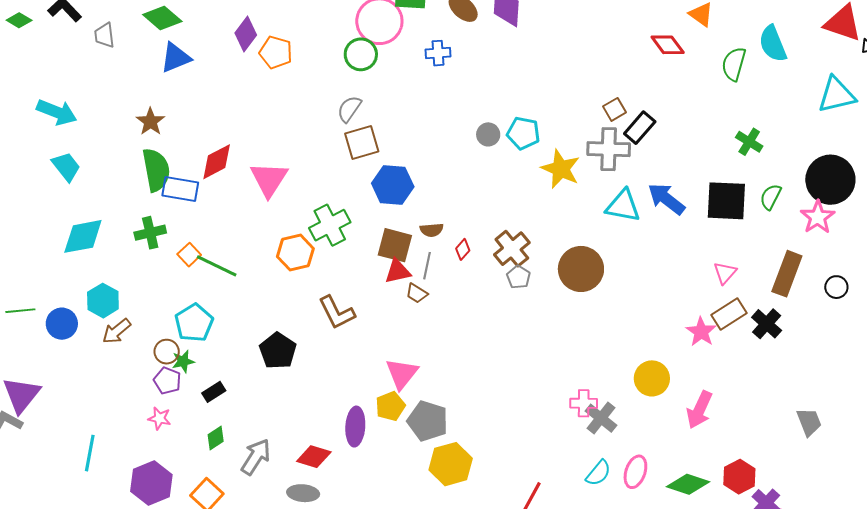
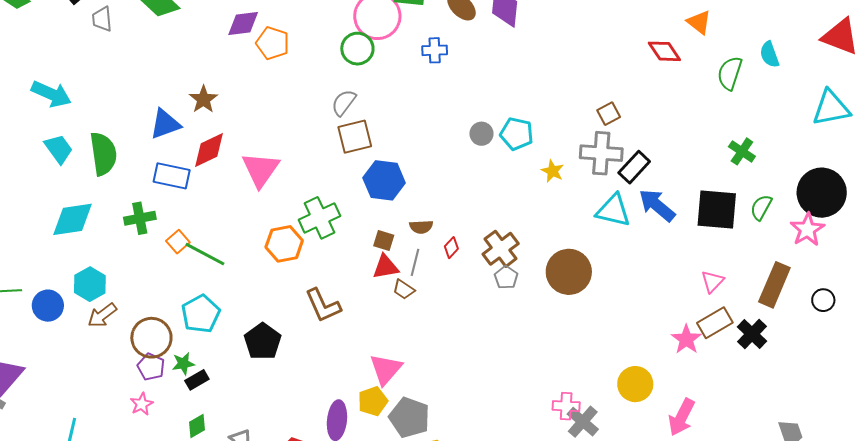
purple diamond: (246, 34) -> (243, 24), turned 44
cyan semicircle: (773, 44) -> (769, 54), size x0.7
blue triangle: (175, 58) -> (165, 124), moved
brown star: (150, 122) -> (203, 99), moved
black rectangle: (640, 128) -> (634, 167), moved
yellow star: (561, 169) -> (553, 171), size x0.6
green semicircle: (156, 170) -> (103, 154), moved
brown square: (395, 245) -> (384, 241), size x0.6
cyan pentagon: (194, 323) -> (201, 314), moved
brown circle: (167, 352) -> (151, 338), size x1.6
green star: (183, 361) -> (183, 364), moved
pink star: (159, 418) -> (142, 404), turned 30

